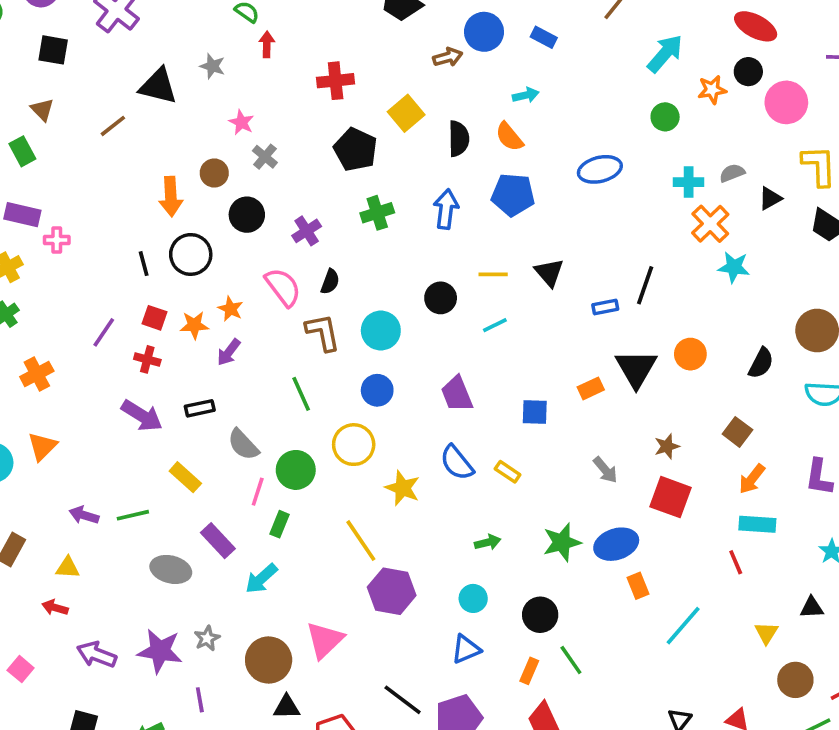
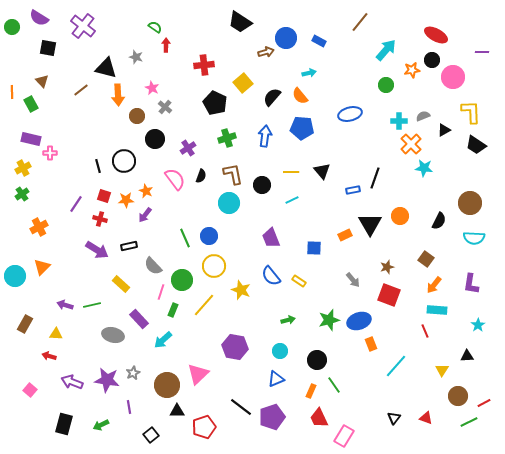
black semicircle: (459, 139) -> (272, 97), turned -138
orange arrow: (171, 197) -> (118, 95), moved
brown L-shape: (323, 332) -> (233, 174), moved
blue circle: (377, 390) -> (209, 236), moved
yellow line: (361, 541) -> (204, 305), moved, turned 75

